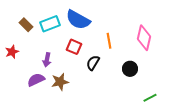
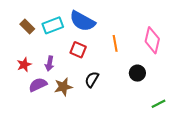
red star: (12, 52) -> (24, 65), moved
black semicircle: (93, 63) -> (92, 79), moved

